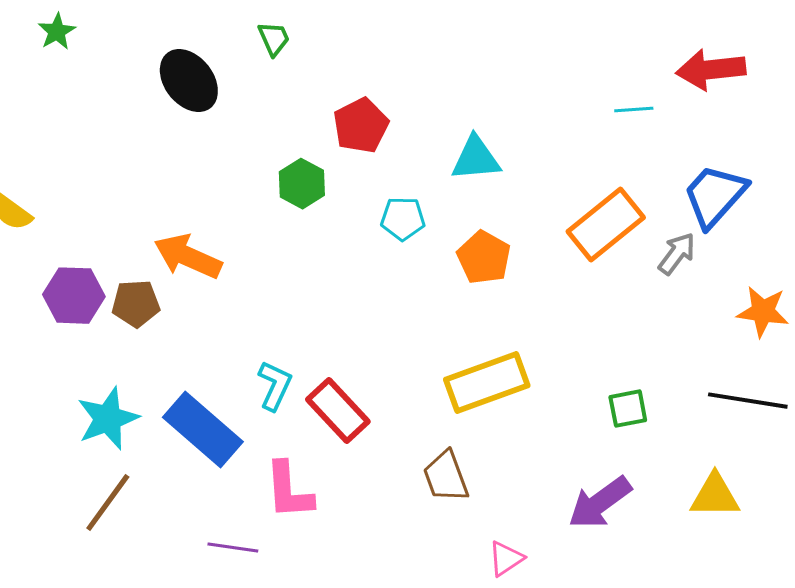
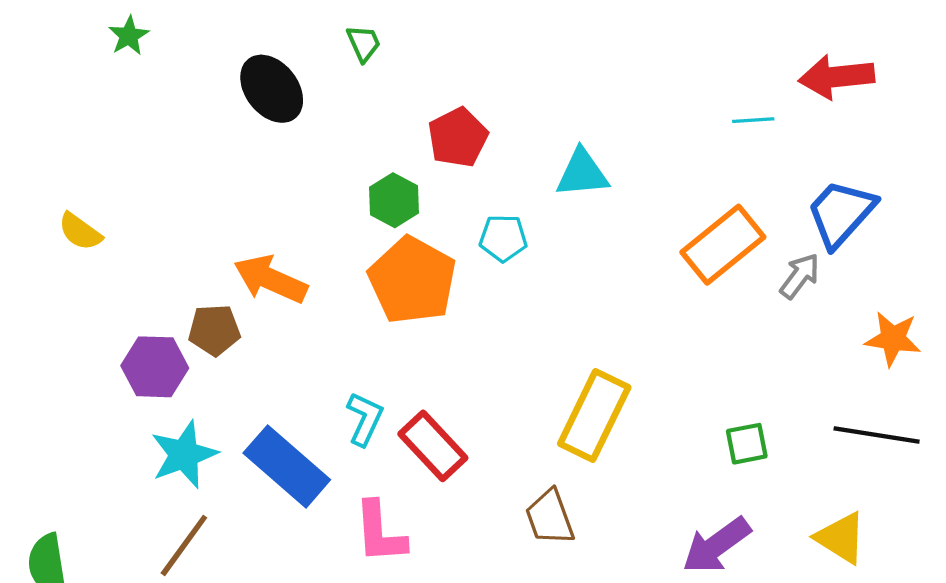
orange pentagon: (484, 258) -> (412, 280), moved, size x1.5
purple hexagon: (74, 296) -> (155, 367), moved
yellow rectangle: (487, 383) -> (594, 416), turned -44
yellow triangle: (715, 496) -> (841, 538), turned 32

